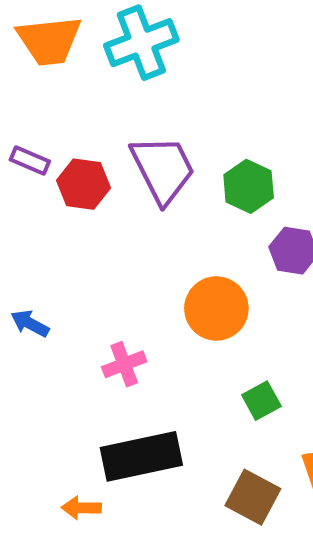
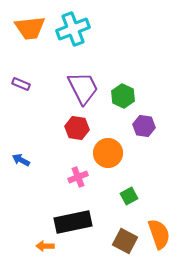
red hexagon: (83, 184) -> (77, 128), moved
pink cross: (124, 364) -> (78, 177), moved

